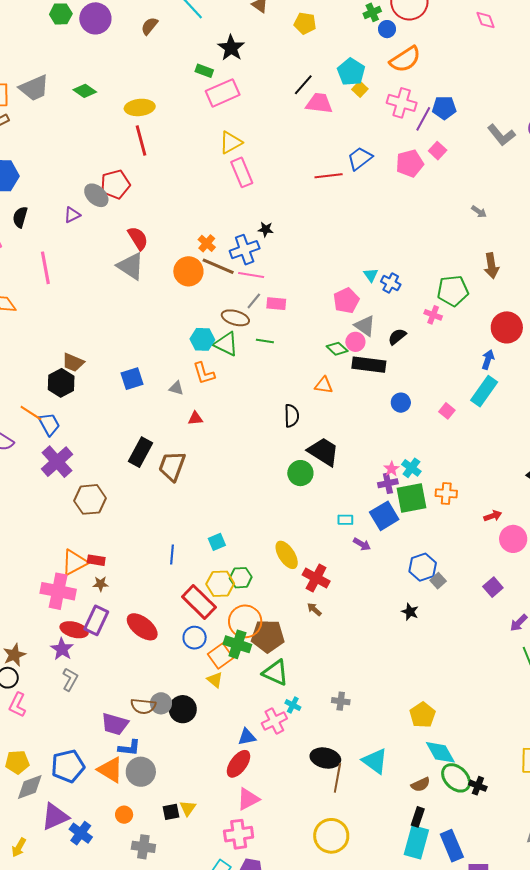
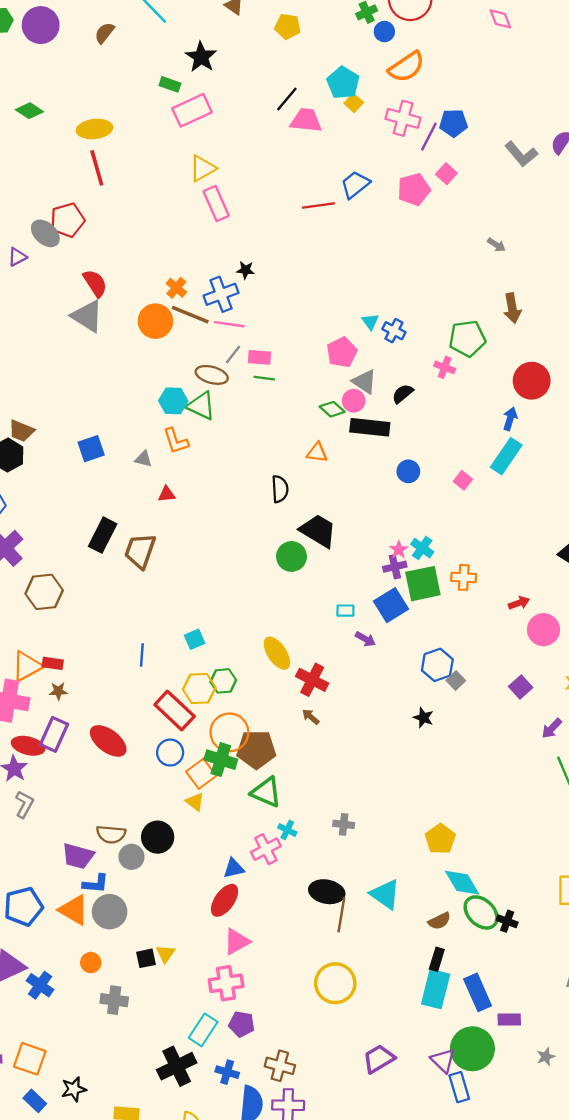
green line: (265, 341) -> (264, 378), moved
gray circle: (161, 703) -> (131, 857), moved

